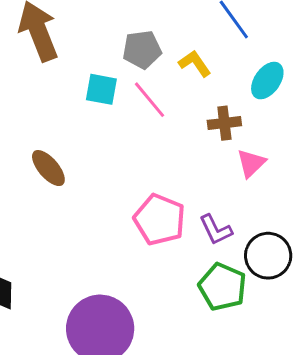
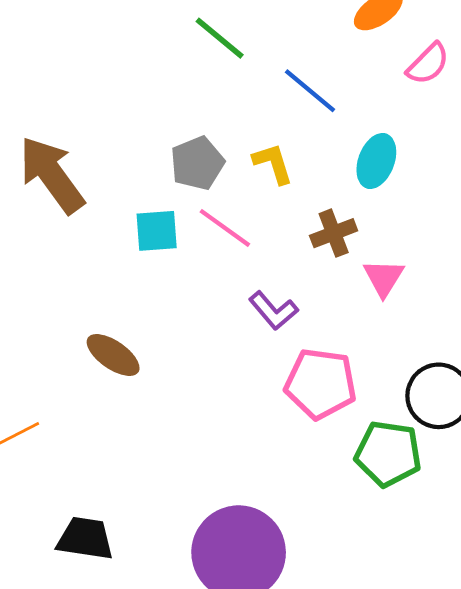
yellow L-shape: (195, 63) -> (273, 163), turned 32
pink pentagon: (159, 220) -> (321, 384), moved
purple L-shape: (216, 230) -> (273, 311), moved

